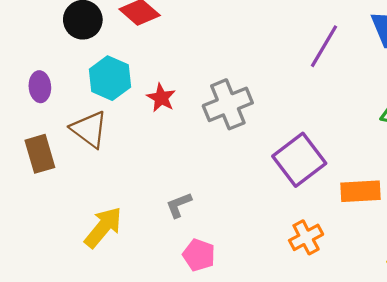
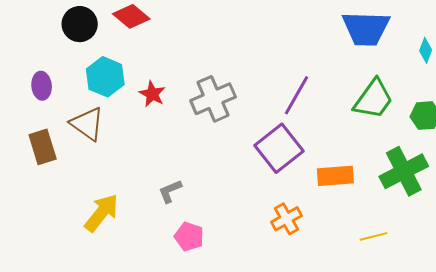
purple line: (324, 46) -> (296, 95), moved

